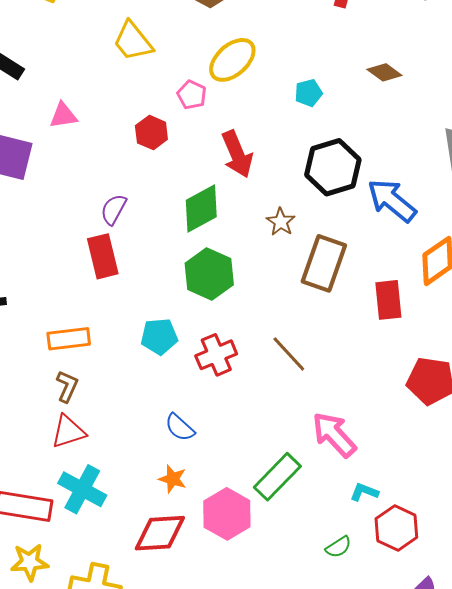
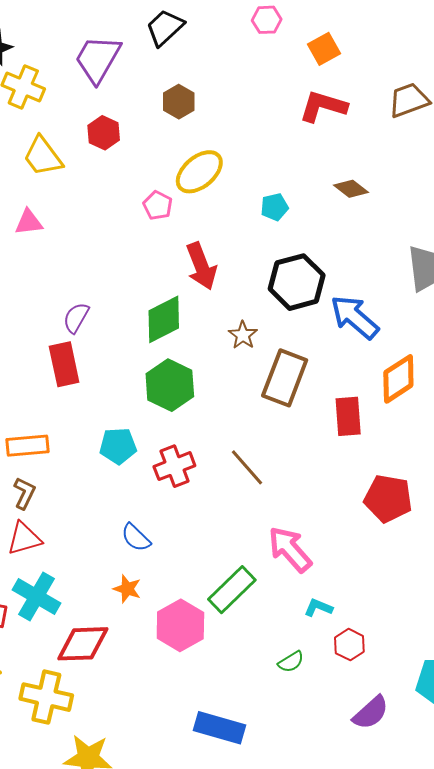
yellow trapezoid: (133, 41) -> (43, 156), moved
red hexagon: (151, 133) -> (104, 133), moved
red hexagon: (396, 528) -> (349, 645), size x0.7
red diamond: (160, 533) -> (83, 644), moved

